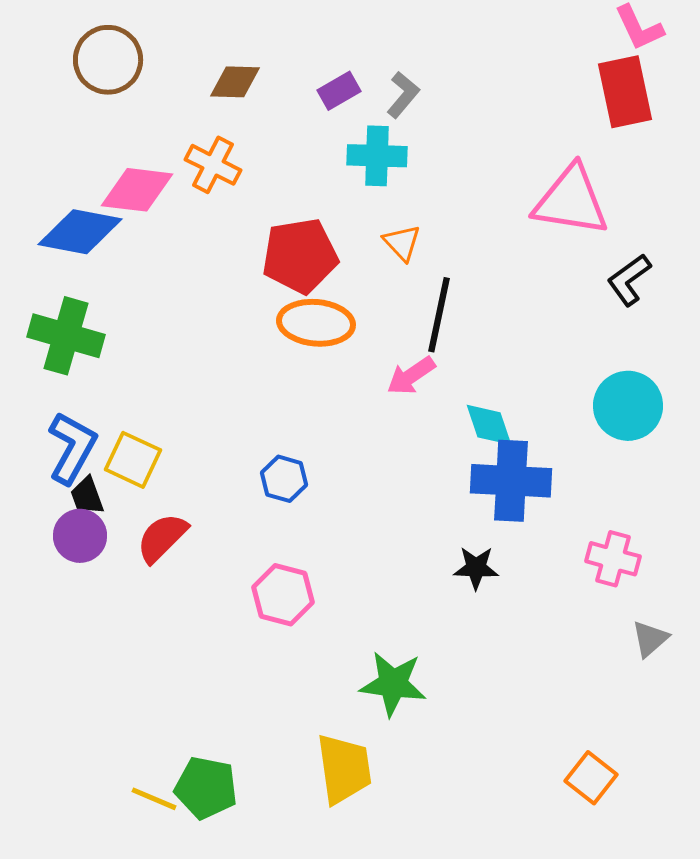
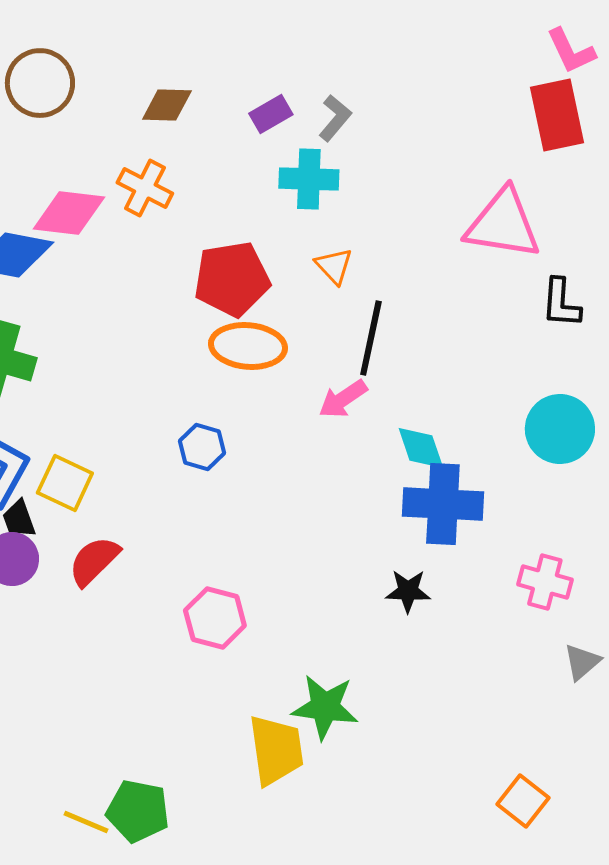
black L-shape: (629, 280) -> (561, 303), turned -50
blue hexagon: (284, 479) -> (202, 447), moved
yellow trapezoid: (344, 769) -> (276, 750), moved

